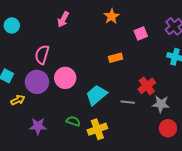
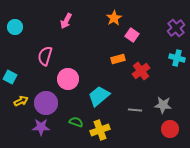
pink square: (141, 34) -> (132, 35), moved, turned -32
purple circle: (37, 82) -> (46, 103), moved
red cross: (147, 86) -> (141, 71), moved
gray line: (128, 102) -> (135, 110), moved

